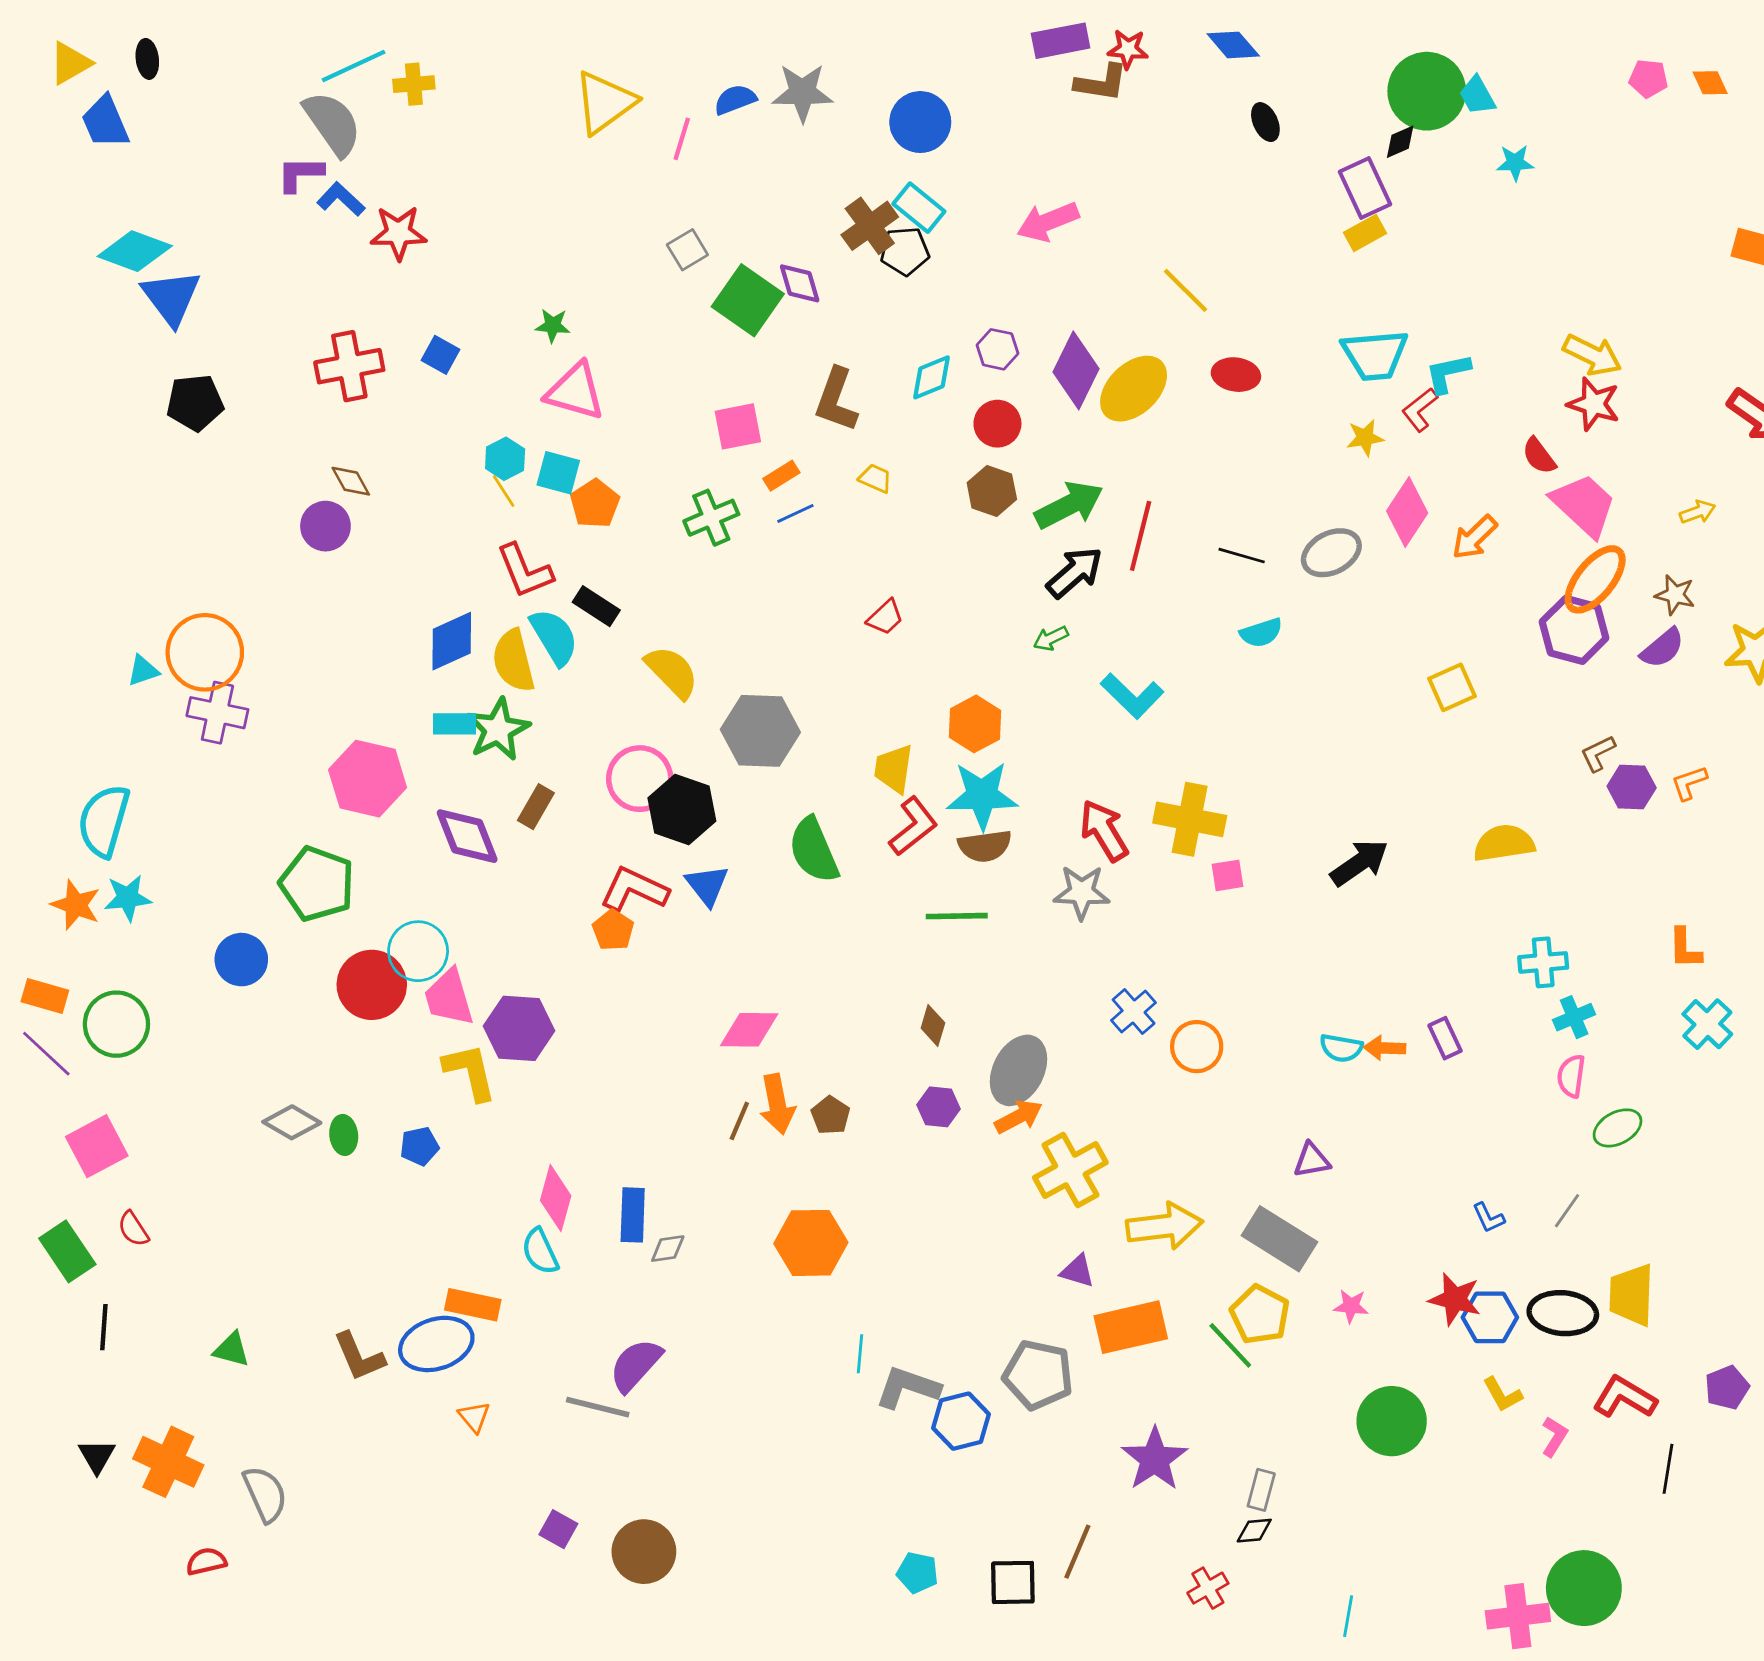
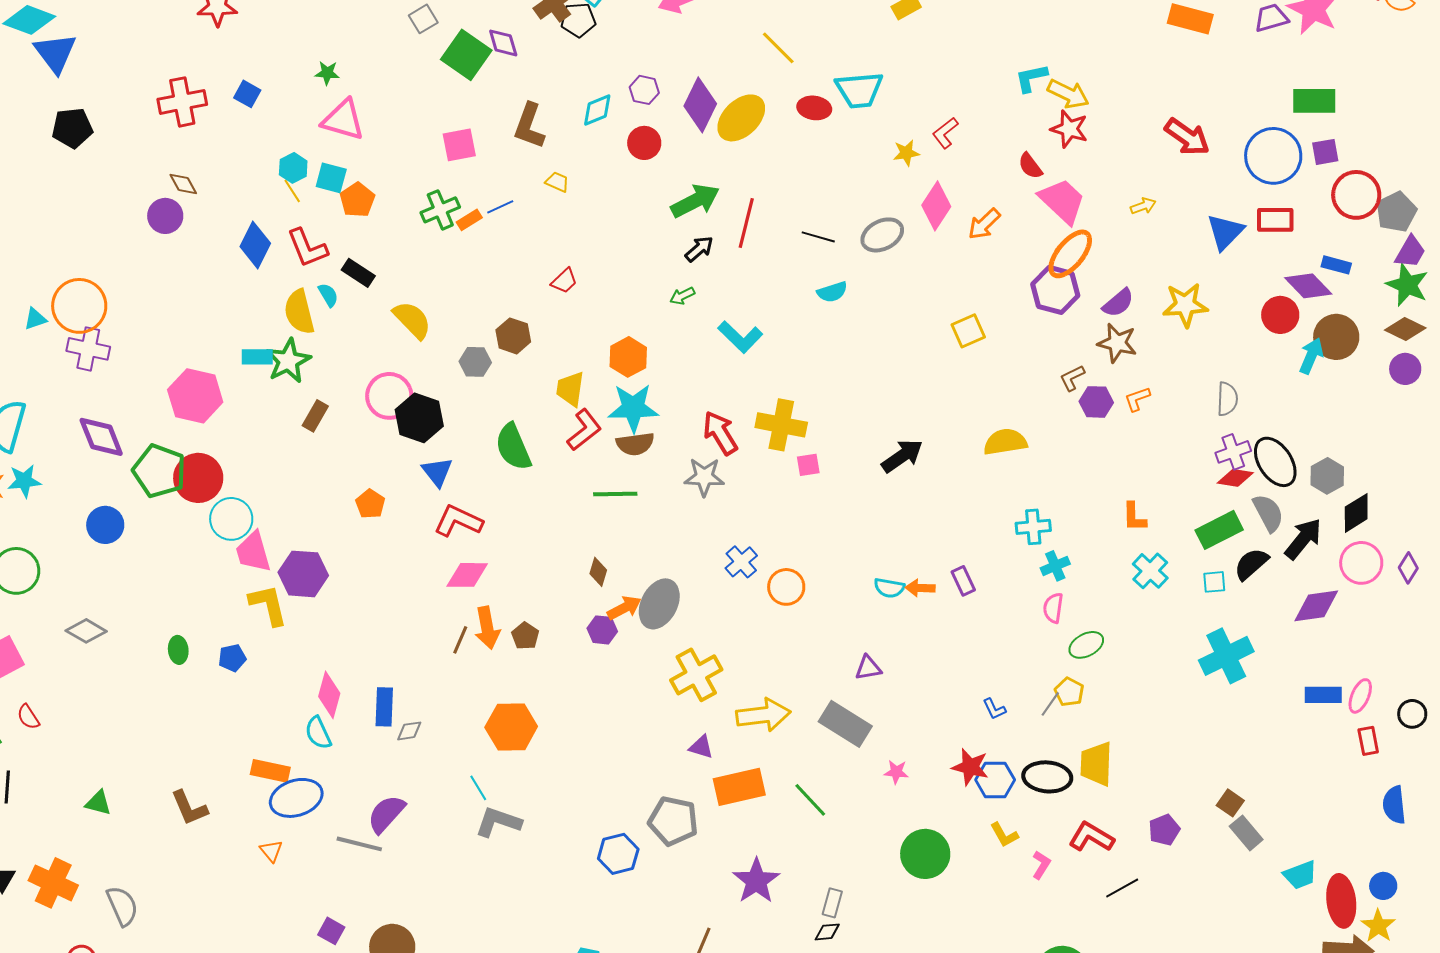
cyan trapezoid: (1375, 355) -> (859, 90), moved
cyan L-shape: (1448, 373) -> (1031, 78), moved
orange rectangle: (781, 476) -> (469, 220), moved
brown hexagon: (992, 491) -> (513, 336), moved
black arrow: (1075, 572) -> (699, 249), size x0.7
brown star: (1675, 595) -> (1117, 343), moved, size x1.4
cyan semicircle: (554, 637) -> (328, 295), size x0.6
blue diamond: (452, 641) -> (255, 245), moved, turned -39
gray hexagon: (760, 731) -> (475, 362), size x0.6
purple diamond: (467, 836) -> (101, 437), moved
red L-shape: (634, 889) -> (458, 521), moved
red circle: (372, 985) -> (198, 478), moved
orange arrow: (1019, 1117) -> (624, 608), moved
gray diamond: (292, 1122) -> (86, 631), moved
yellow pentagon: (1260, 1315) -> (1069, 692), moved, size x0.7
blue ellipse: (436, 1344) -> (296, 798), moved
cyan line: (860, 1354) -> (478, 788), moved, turned -36
gray L-shape: (908, 1387) -> (498, 822), moved
black line: (1668, 1469) -> (1122, 888), turned 52

